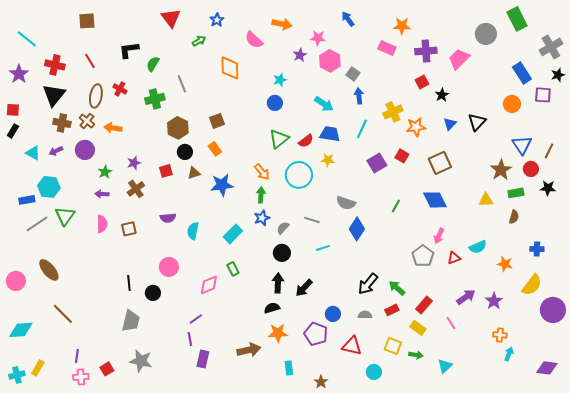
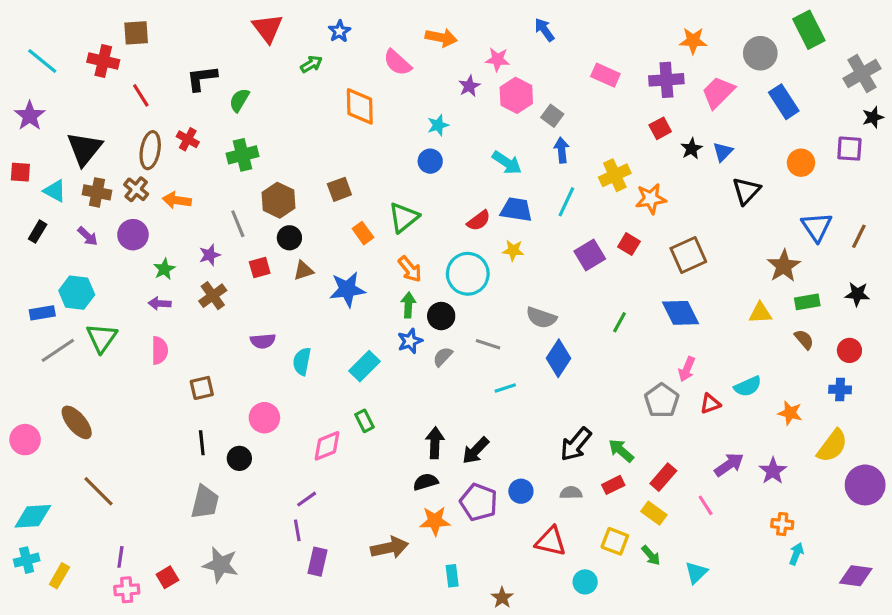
orange star: (402, 26) -> (693, 41), moved
red cross: (55, 65) -> (103, 61), moved
blue rectangle: (522, 73) -> (784, 102), moved
gray line: (182, 84) -> (238, 224), moved
blue triangle: (450, 124) -> (723, 152), moved
black rectangle: (13, 131) -> (38, 232), moved
green triangle: (279, 139) -> (404, 217), moved
orange rectangle: (215, 149) -> (363, 233), moved
purple arrow: (56, 151) -> (88, 236), turned -112
cyan triangle: (33, 153) -> (55, 191), moved
red circle: (531, 169) -> (849, 350), moved
brown semicircle: (514, 217) -> (804, 339), turned -56
brown square: (129, 229) -> (202, 388), moved
black circle: (282, 253) -> (441, 316), moved
purple pentagon: (316, 334) -> (479, 502), moved
green arrow: (416, 355) -> (651, 555), turned 40
cyan cross: (17, 375) -> (27, 560), moved

